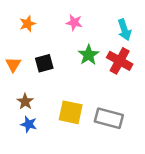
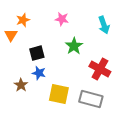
red cross: (120, 61) -> (100, 69), moved
orange triangle: (13, 64) -> (11, 35), moved
blue star: (29, 124) -> (39, 73), moved

